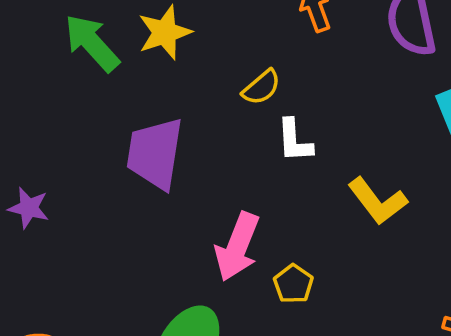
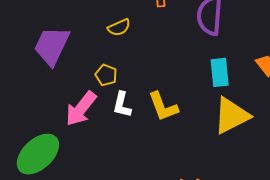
white L-shape: (294, 141) -> (122, 105), moved
yellow pentagon: (293, 284) -> (106, 75), moved, turned -30

